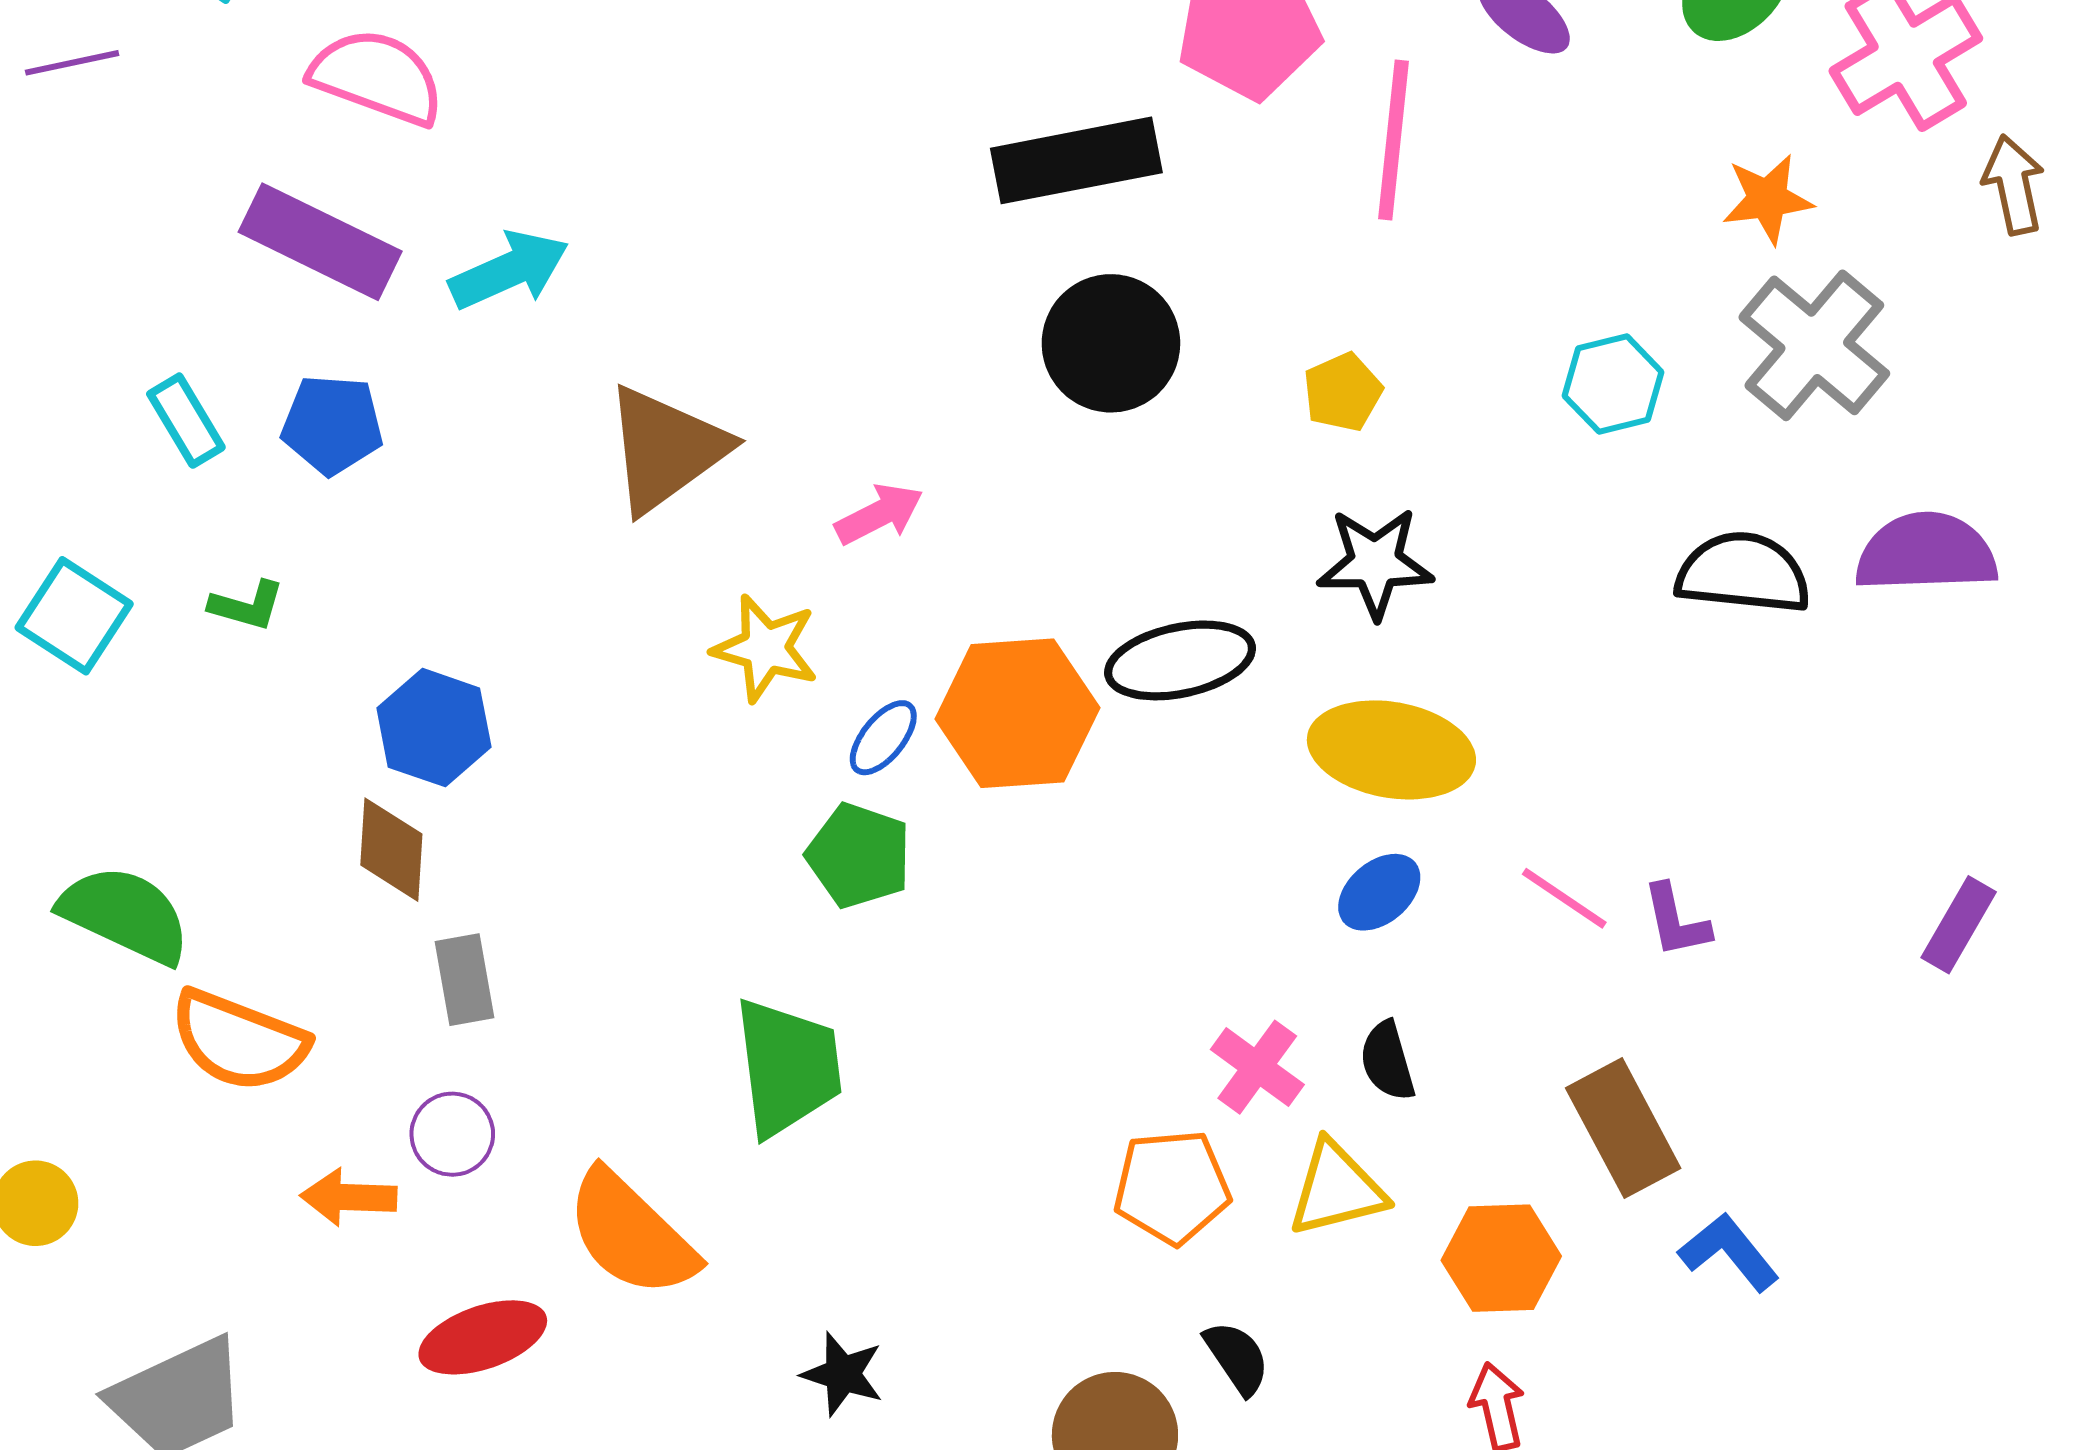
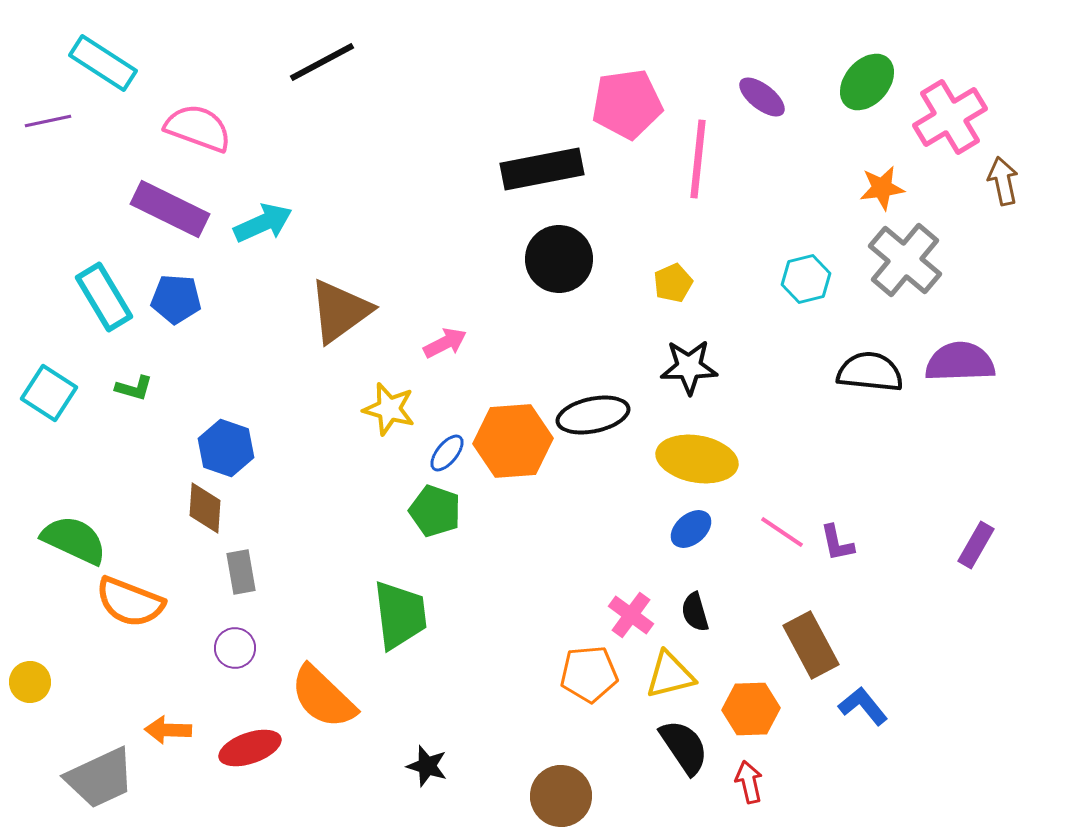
cyan rectangle: (186, 421) -> (104, 297), size x1.5
orange arrow: (349, 1197) -> (168, 730), moved
black semicircle: (1237, 1358) -> (684, 747), moved, size x1.5

